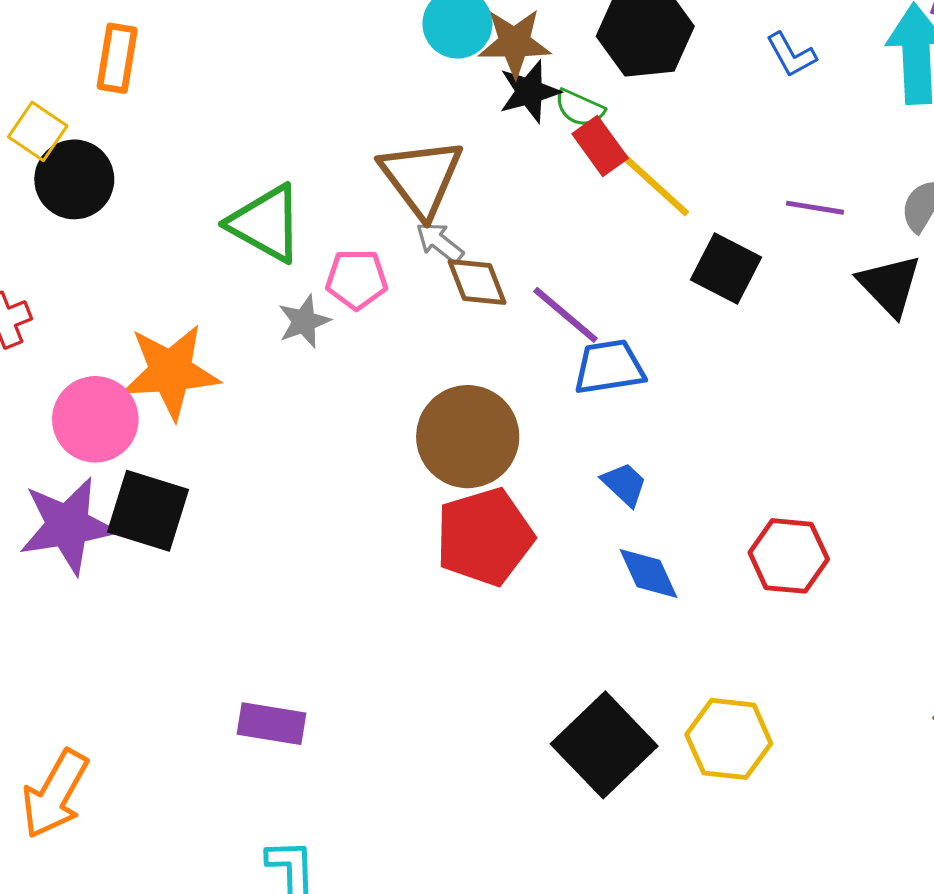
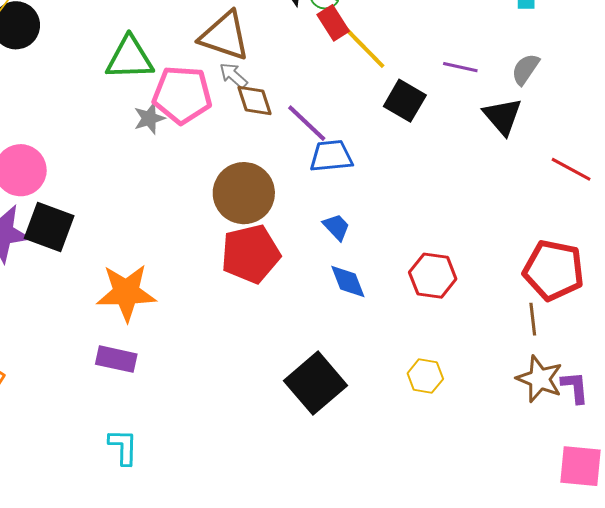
brown triangle: (421, 178) -> (225, 36), turned -38
green triangle: (266, 223) -> (130, 58), turned -34
pink pentagon: (357, 279) -> (182, 95), size x1.6
orange star: (171, 372) -> (126, 293), moved
yellow hexagon: (729, 739) -> (425, 376), moved, size x0.7

